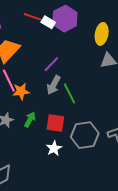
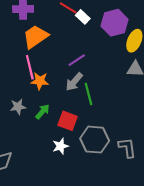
purple hexagon: (65, 19) -> (114, 23), moved

